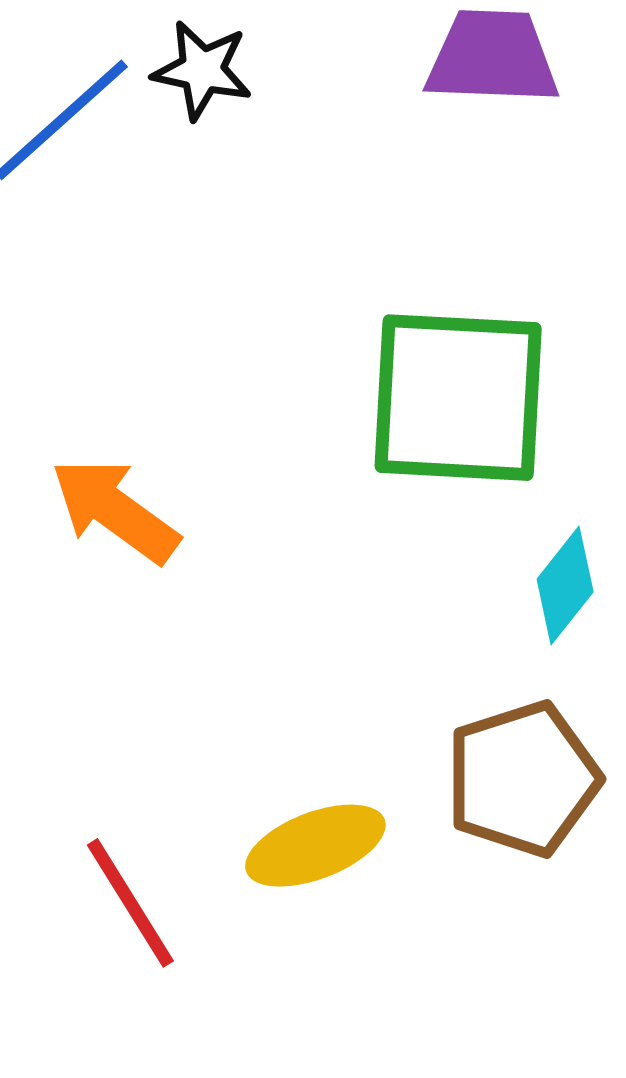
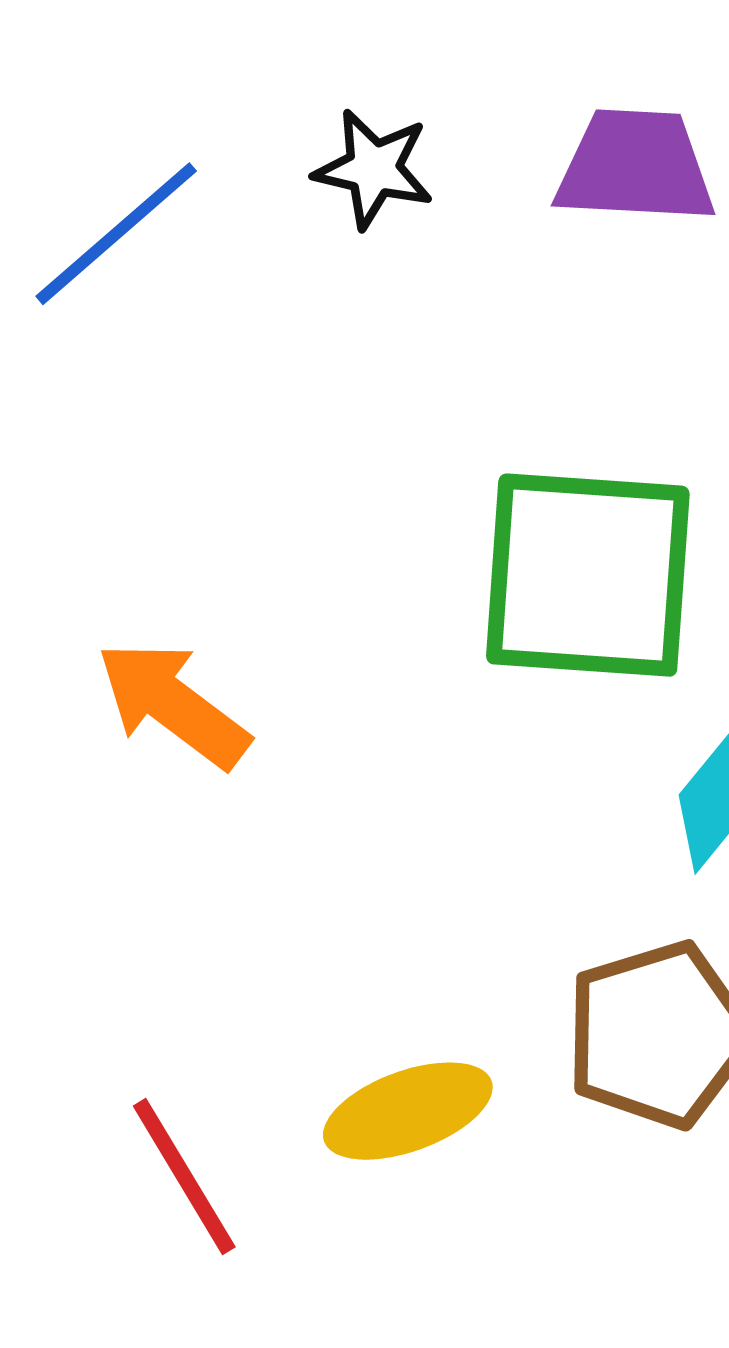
black star: (202, 70) -> (374, 169), moved

